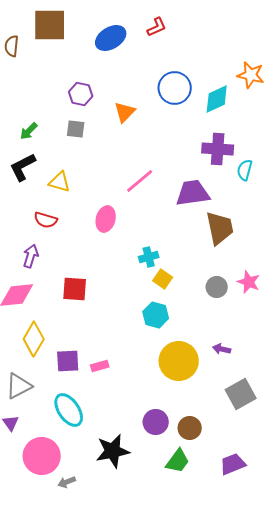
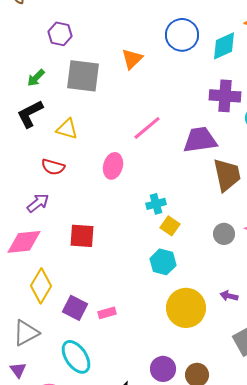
purple hexagon: (81, 94) -> (60, 34), moved
gray square: (76, 129) -> (83, 76), size x1.8
purple arrow: (31, 256) -> (38, 203), turned 35
purple square: (68, 361) -> (75, 308), turned 30

